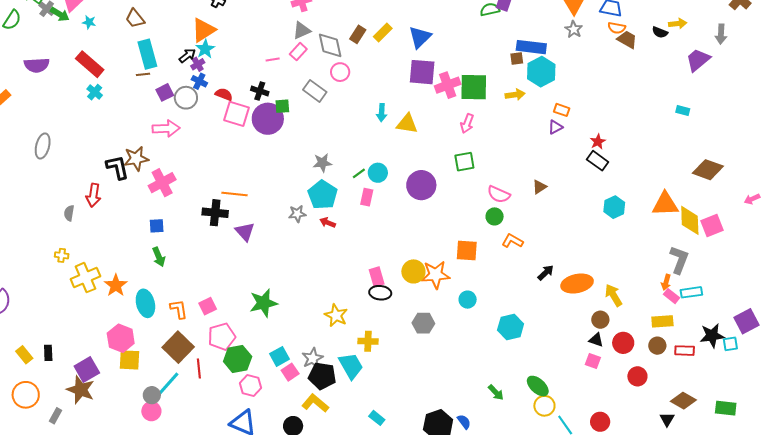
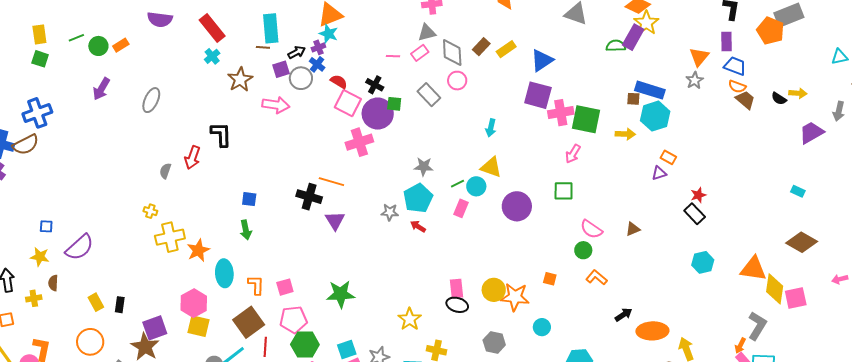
cyan star: (205, 49) -> (329, 34), turned -30
black arrow: (187, 56) -> (297, 52), moved
cyan rectangle: (683, 111) -> (798, 191), moved
yellow triangle: (407, 124) -> (491, 167), moved
brown star: (136, 159) -> (240, 80), moved, turned -30
pink cross: (162, 183) -> (359, 142), moved
orange square: (467, 251) -> (550, 279), size x0.6

